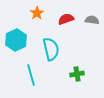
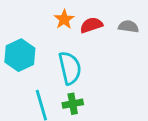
orange star: (37, 13) -> (64, 19), moved
green cross: (77, 74) -> (73, 104), moved

